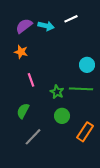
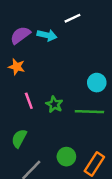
white line: (71, 19) -> (72, 18), moved
green star: (57, 92) -> (54, 104), moved
green circle: (62, 116) -> (66, 157), moved

